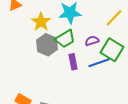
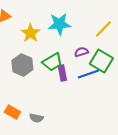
green trapezoid: (65, 39) -> (52, 62), moved
gray hexagon: (47, 45) -> (22, 65), moved

